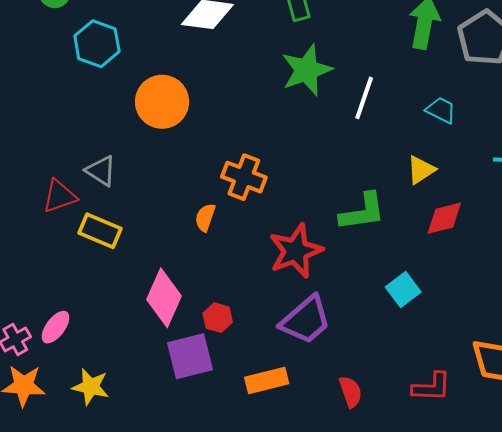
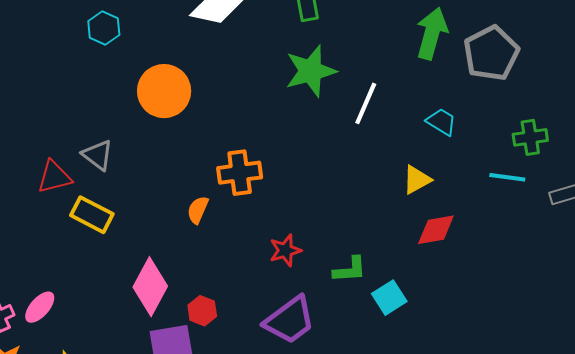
cyan hexagon: (97, 44) -> (104, 28), size x0.7
orange cross: (244, 177) -> (240, 173), turned -33
green L-shape: (362, 212) -> (350, 270), moved, size x0.7
red star: (296, 251) -> (285, 250), size x0.6

